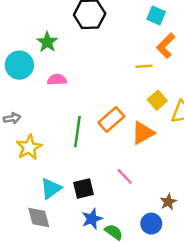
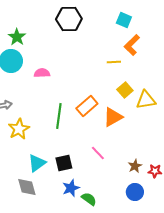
green star: (47, 42) -> (17, 37), moved
brown star: (168, 202) -> (135, 166), moved
blue circle: (151, 224) -> (135, 192), moved

